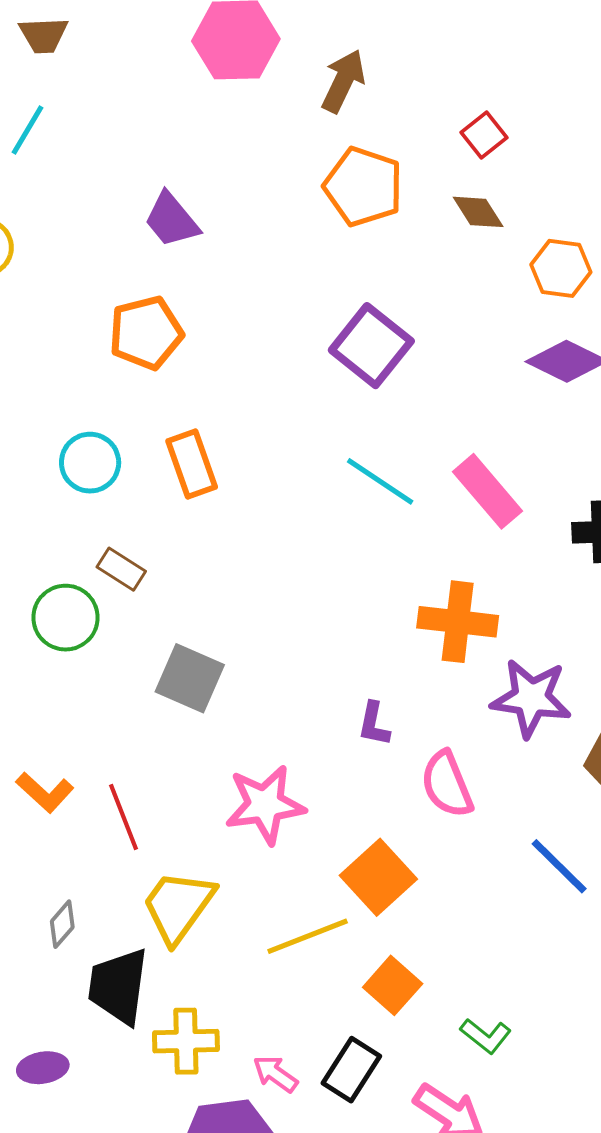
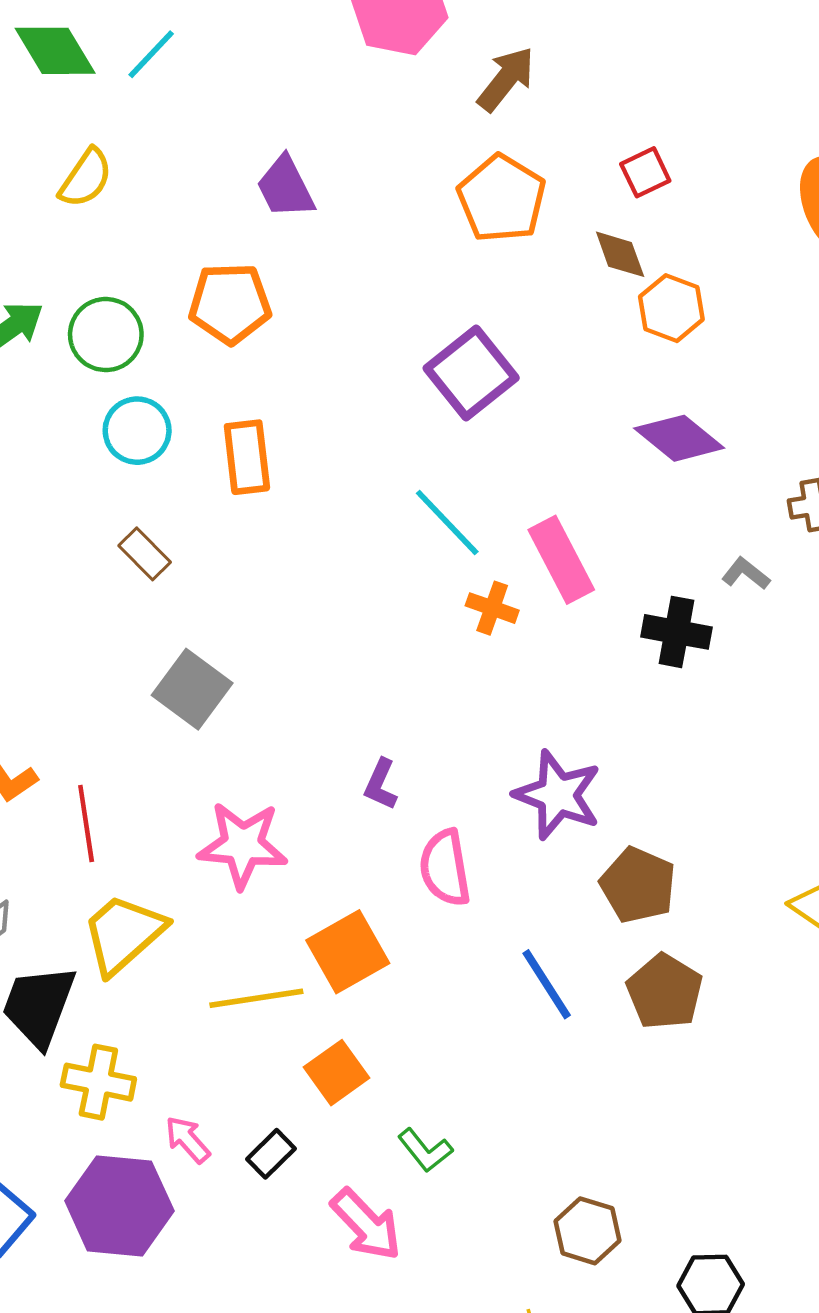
orange hexagon: (561, 268) -> (671, 308), moved
green circle: (66, 618) -> (106, 335), moved
orange cross: (458, 622) -> (492, 608), moved, size x0.6
black rectangle: (351, 1070) -> (271, 1154), size x0.7

